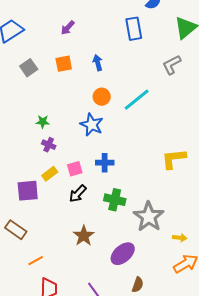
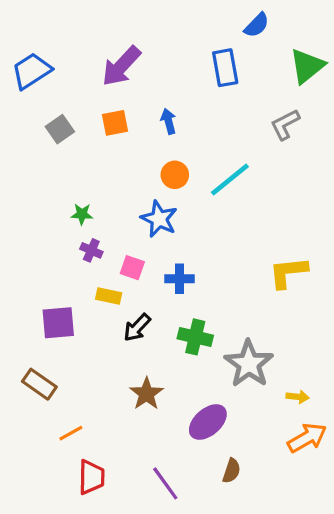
purple arrow: (68, 28) -> (121, 66), size x1.8
pink square: (75, 169) -> (132, 268), moved, turned 35
yellow rectangle: (50, 174) -> (109, 296), moved, turned 49

